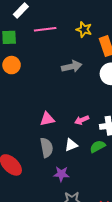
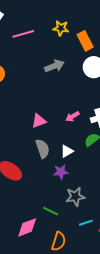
white triangle: (71, 145) -> (67, 151), moved

